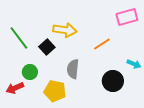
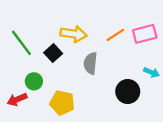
pink rectangle: (127, 17) -> (145, 34), moved
orange line: (102, 44) -> (115, 35), moved
gray semicircle: (73, 69) -> (90, 63), moved

